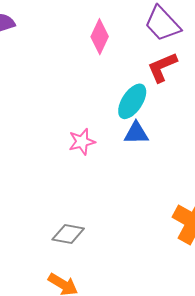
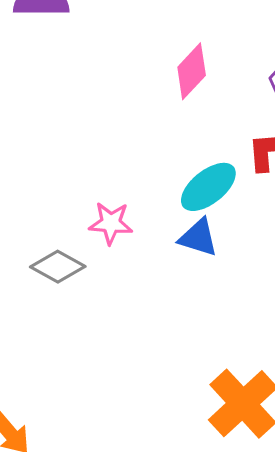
gray diamond: (68, 234) -> (58, 267), moved

